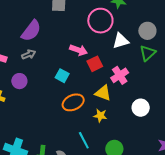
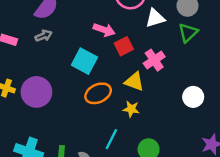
cyan square: (62, 76) -> (84, 61), size x1.5
purple circle: (19, 81) -> (36, 92), moved, size x1.6
white circle: (141, 108) -> (193, 97), moved
cyan line: (84, 140) -> (111, 139), turned 54

